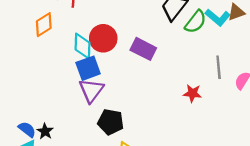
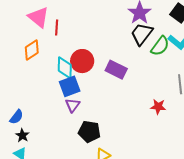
purple triangle: (91, 90) -> (73, 105), size x0.7
blue semicircle: (27, 129) -> (16, 117), moved, turned 91
black star: (45, 131) -> (22, 135), moved

